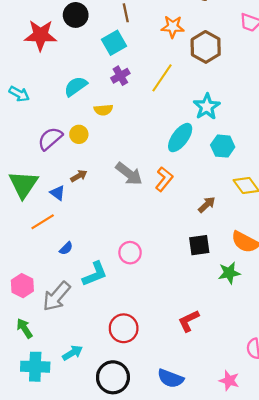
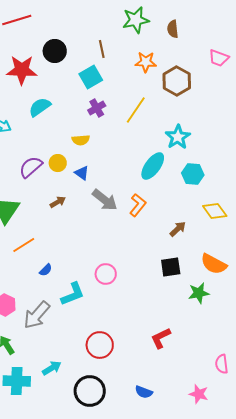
cyan semicircle: (76, 86) -> (40, 107), moved
blue triangle: (58, 193) -> (82, 173), moved
blue semicircle: (171, 378) -> (144, 392), size x0.7

